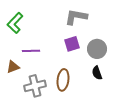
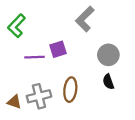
gray L-shape: (76, 17) -> (85, 19), turned -55
purple square: (72, 44) -> (58, 49), moved
brown triangle: (13, 67) -> (14, 102), moved, turned 40

